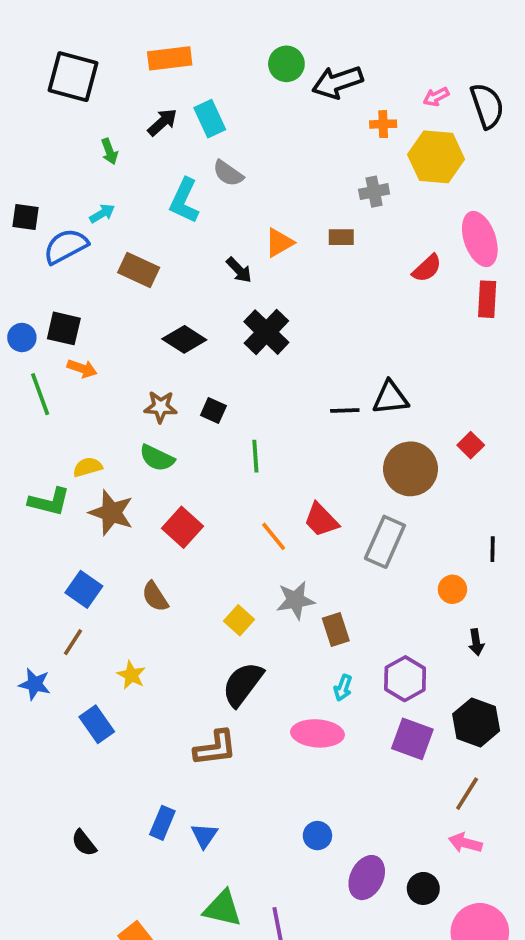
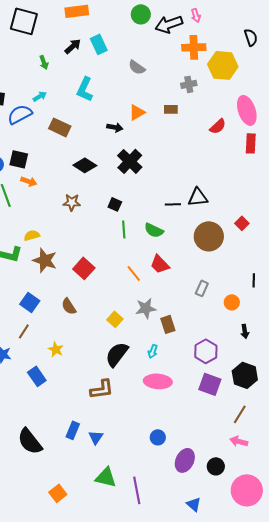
pink arrow: (436, 97) -> (196, 15), moved, turned -80
black semicircle: (487, 106) -> (251, 37), size x0.7
orange cross: (383, 124) -> (194, 47), size x1.6
gray semicircle: (228, 173) -> (137, 67), moved
black arrow: (239, 270) -> (115, 127), turned -35
black square: (213, 410) -> (115, 204), moved
green semicircle: (157, 458) -> (154, 230), moved
gray rectangle: (385, 542) -> (202, 288), moved, size x0.6
cyan arrow: (343, 688) -> (153, 351), moved
black semicircle: (84, 843) -> (30, 441), size x1.8

